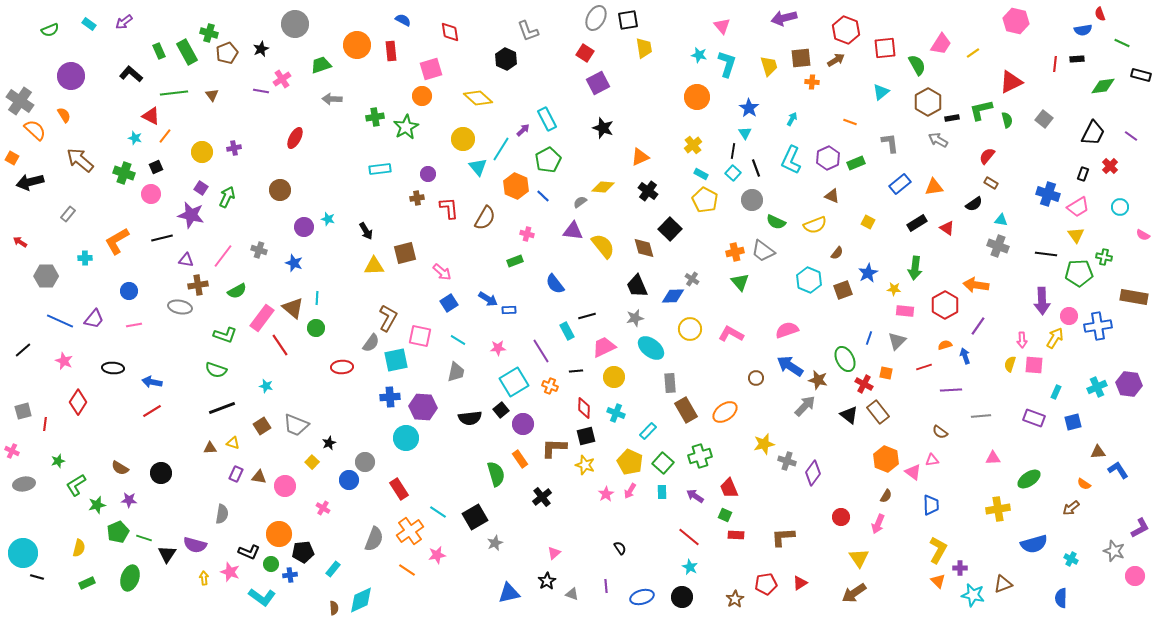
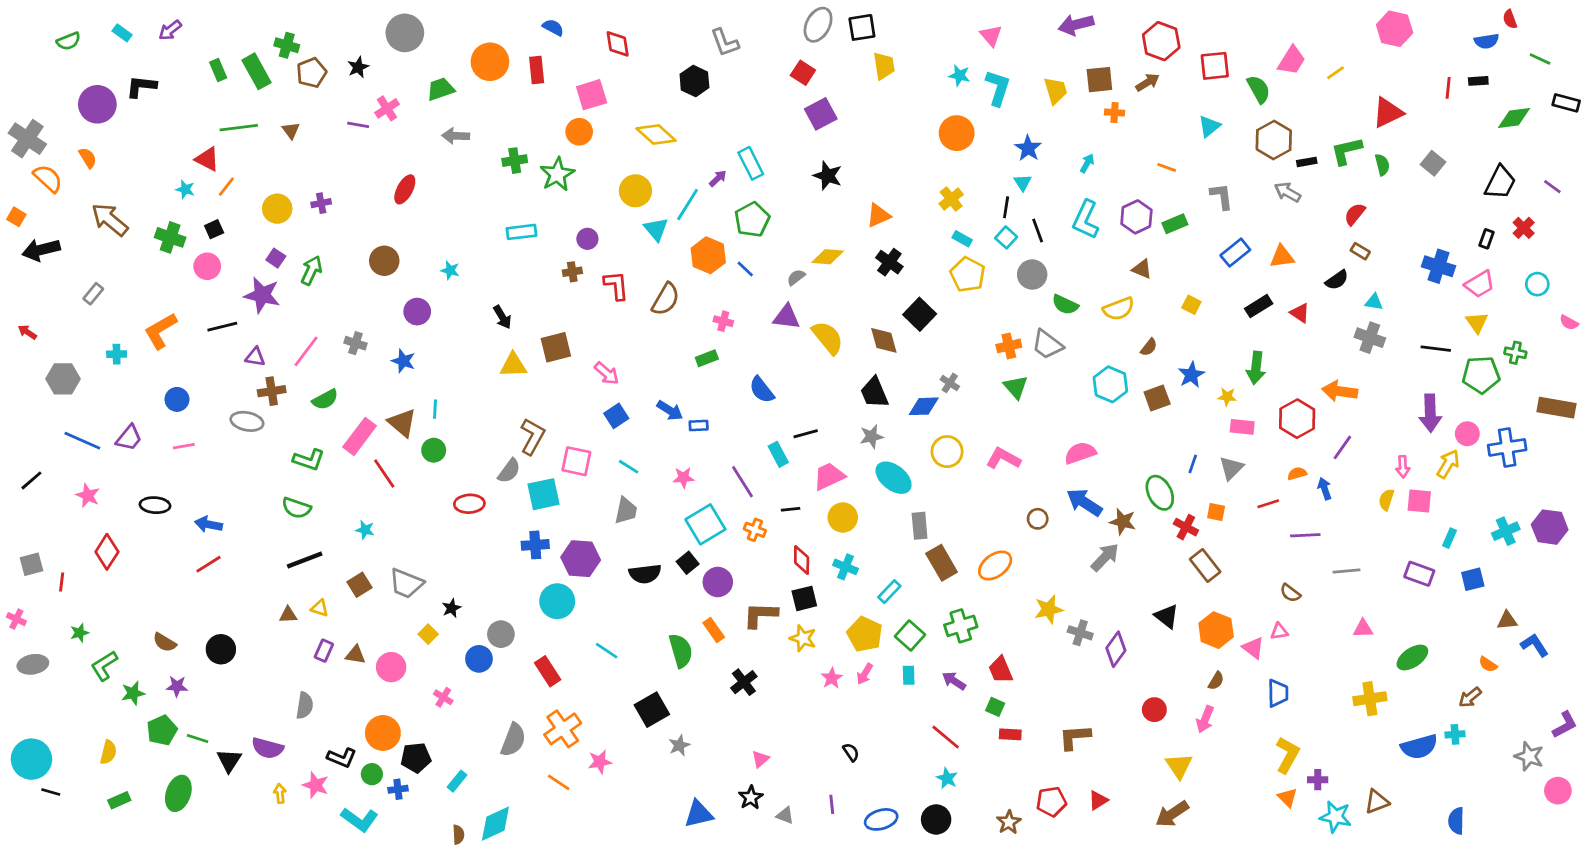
black L-shape: (131, 74) -> (141, 86), moved, turned -35
cyan star: (328, 219) -> (450, 270), moved
black triangle: (849, 415) -> (1167, 616), moved
cyan line: (438, 512) -> (607, 651), moved
cyan cross: (1071, 559) -> (1455, 734), moved, turned -32

